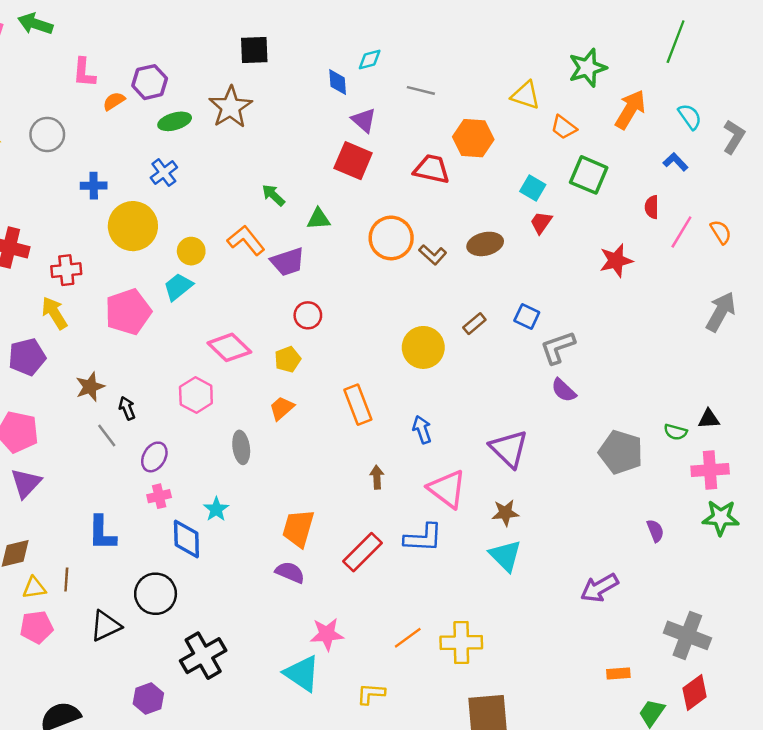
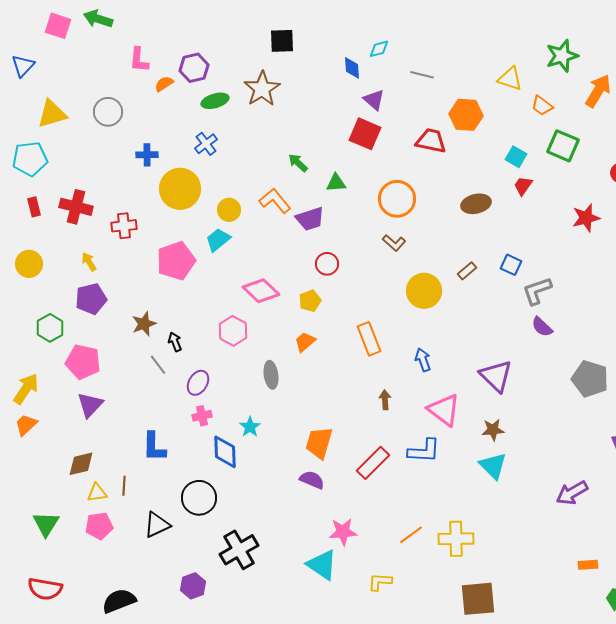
brown L-shape: (433, 255) -> (394, 243), moved
yellow arrow: (54, 313) -> (89, 262), moved, size x0.7

